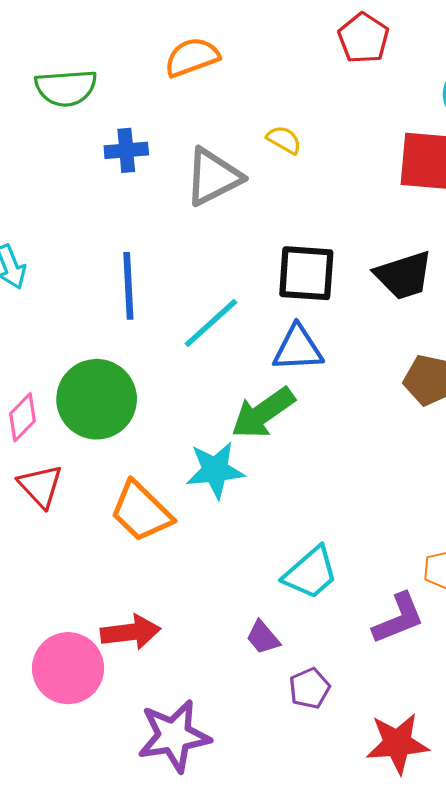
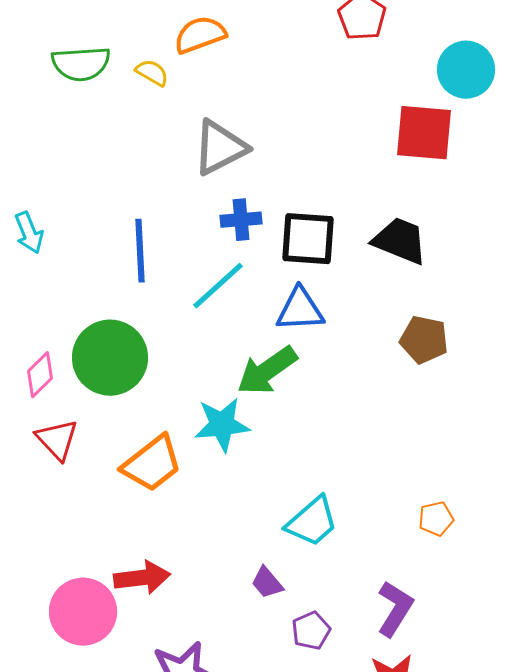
yellow semicircle: (284, 140) -> (152, 73), moved
blue cross: (126, 150) -> (241, 220), moved
black trapezoid: (404, 275) -> (400, 241), turned -140
orange trapezoid: (141, 511) -> (152, 464), turned -82
purple L-shape: (398, 618) -> (395, 609), moved, turned -36

